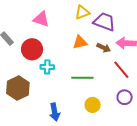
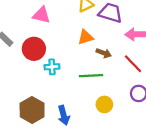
brown arrow: (104, 48) -> (104, 53), moved
brown hexagon: (18, 88) -> (32, 110), moved

